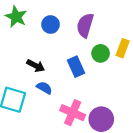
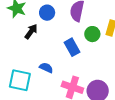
black arrow: (36, 66) -> (31, 32), moved, turned -77

